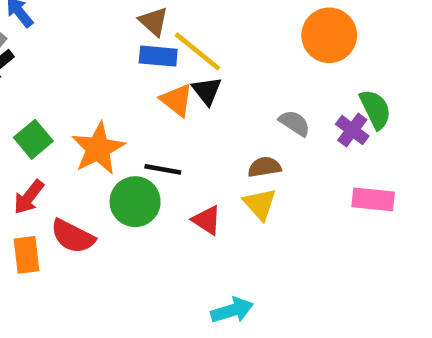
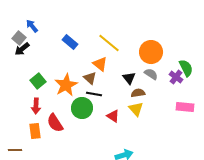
brown triangle: (154, 21) -> (90, 78), moved
orange circle: (329, 35) -> (151, 52), moved
blue rectangle: (158, 56) -> (70, 42), moved, turned 35
black triangle: (207, 91) -> (129, 78), moved
red arrow: (29, 197) -> (36, 106), turned -35
red semicircle: (73, 236) -> (55, 123), turned 30

